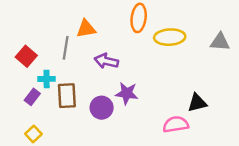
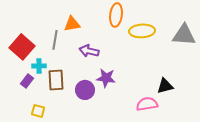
gray triangle: (220, 42) -> (184, 35), size x1.4
red square: (26, 56) -> (22, 47), size x1.4
yellow square: (33, 134) -> (38, 111), moved, turned -32

